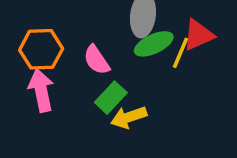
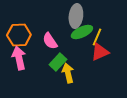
red triangle: (198, 35) -> (100, 52), moved
yellow arrow: (129, 117) -> (68, 73), turned 96

